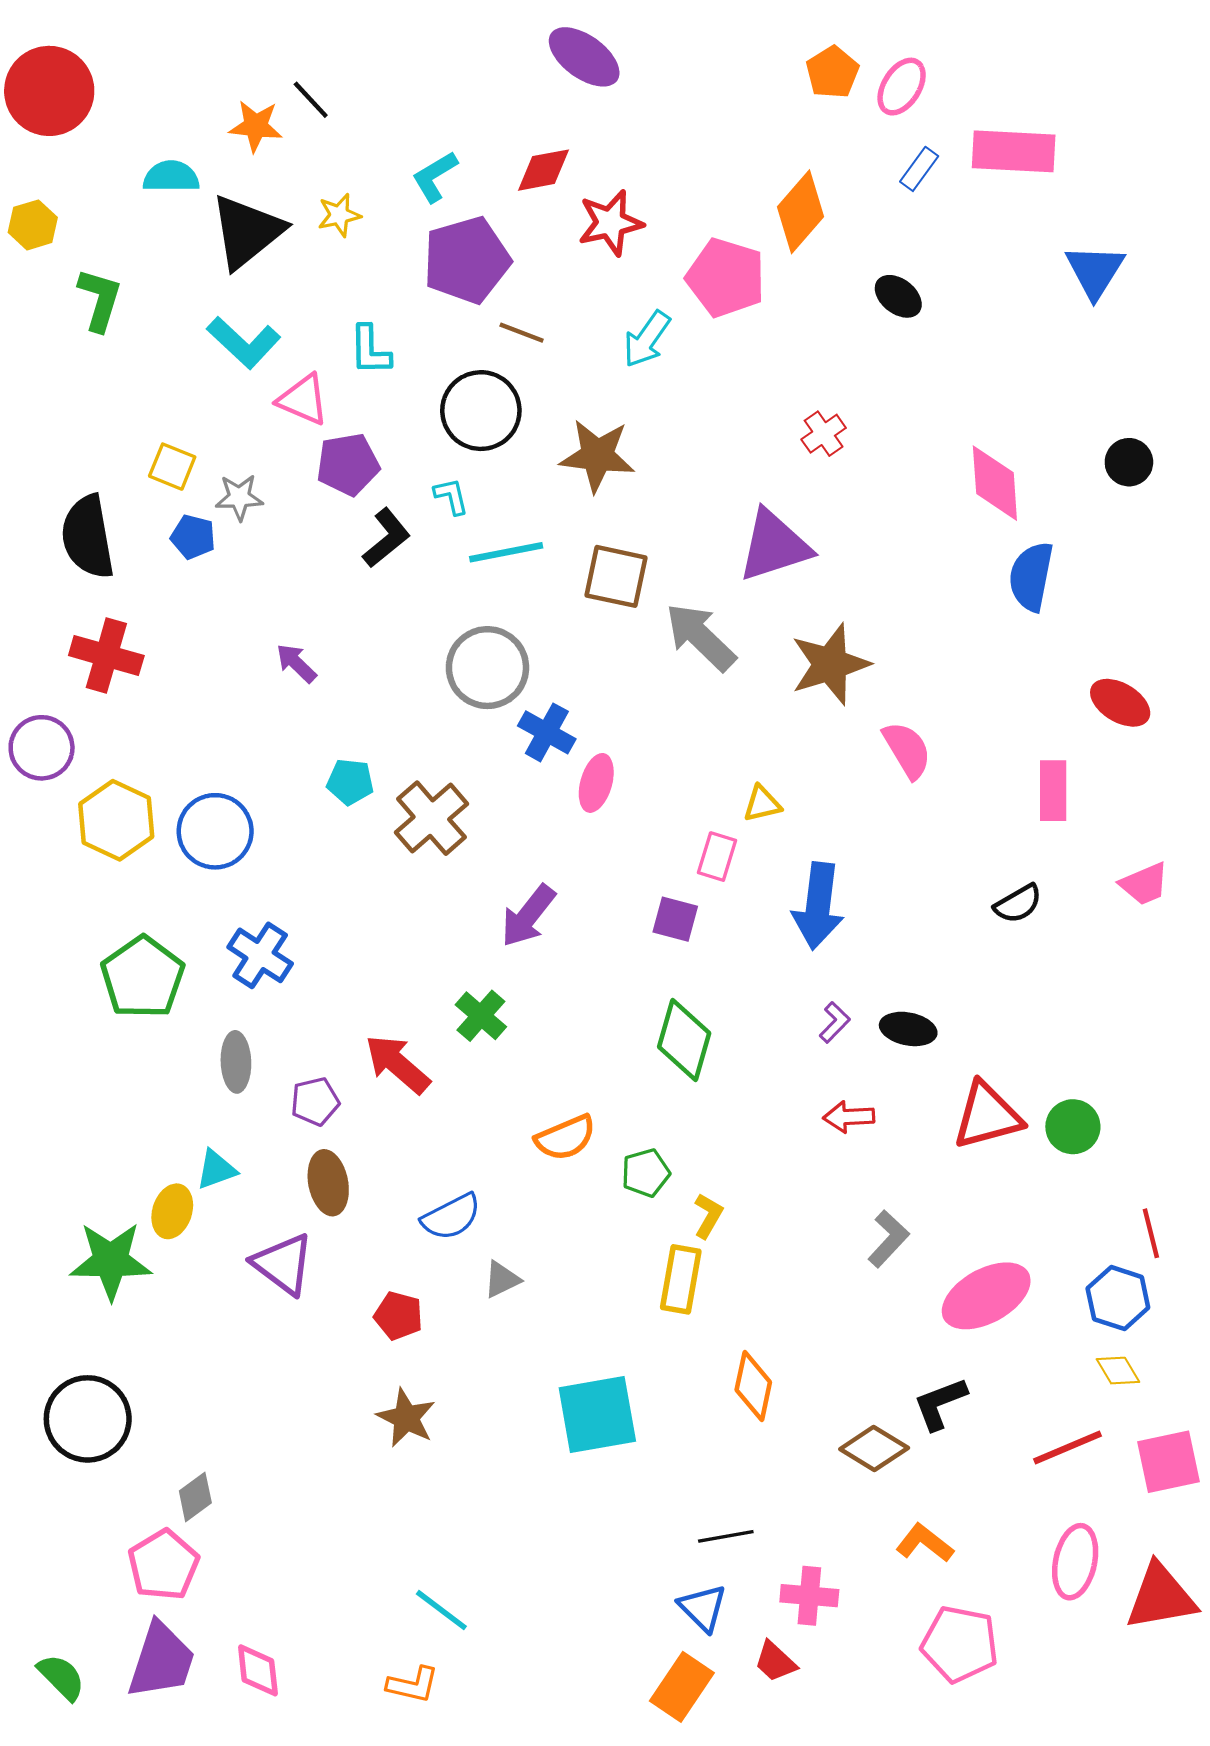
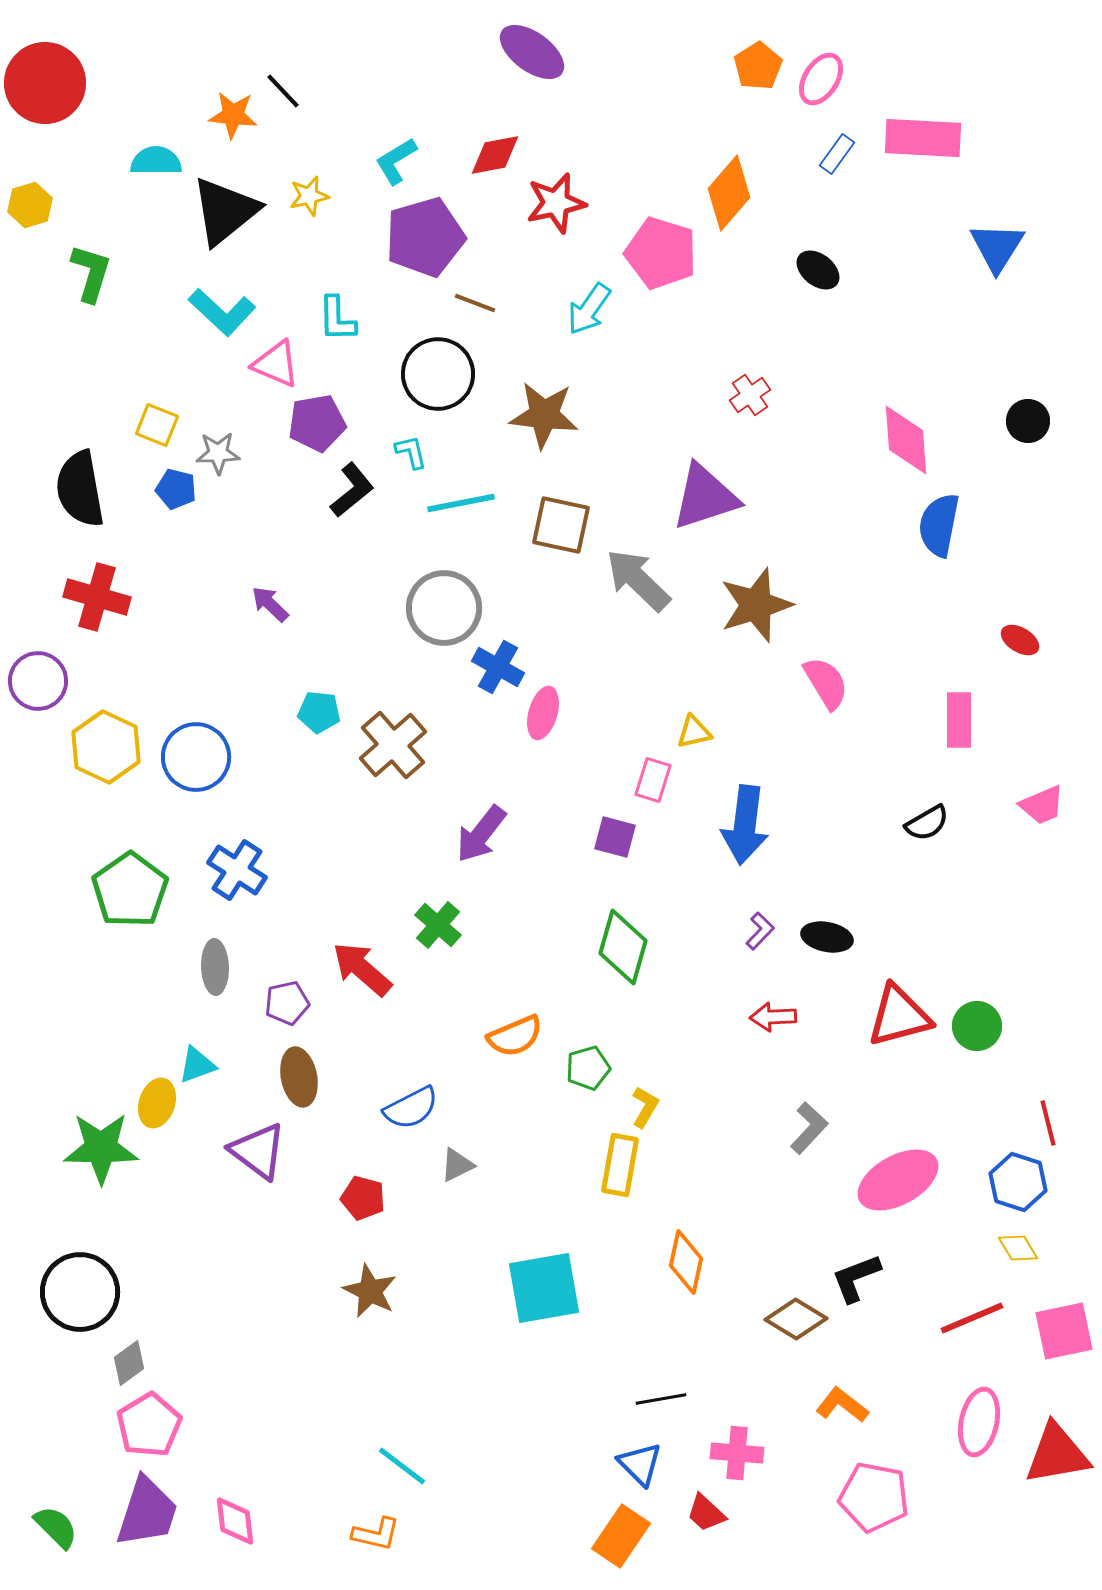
red ellipse: (1120, 703) -> (1020, 640), size x0.7
gray diamond: (195, 1497) -> (129, 1363), moved

